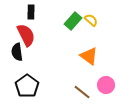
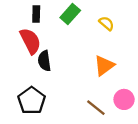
green rectangle: (73, 21) -> (70, 14), moved
black semicircle: (17, 52) -> (44, 61), moved
orange triangle: (89, 56) -> (104, 66), turned 48

